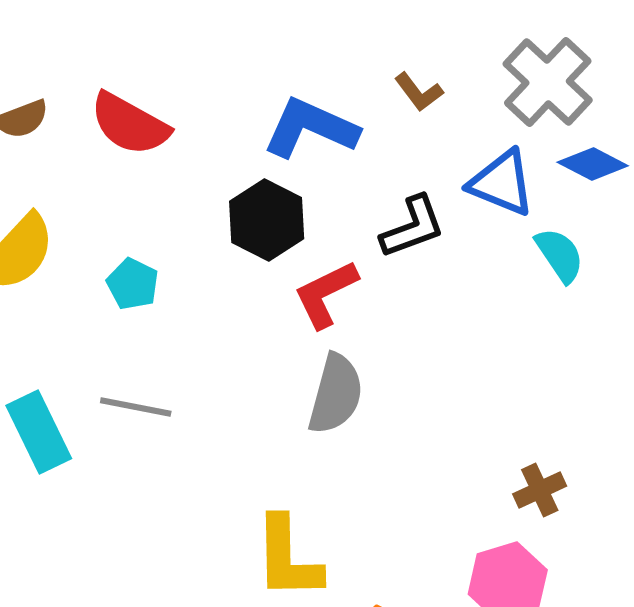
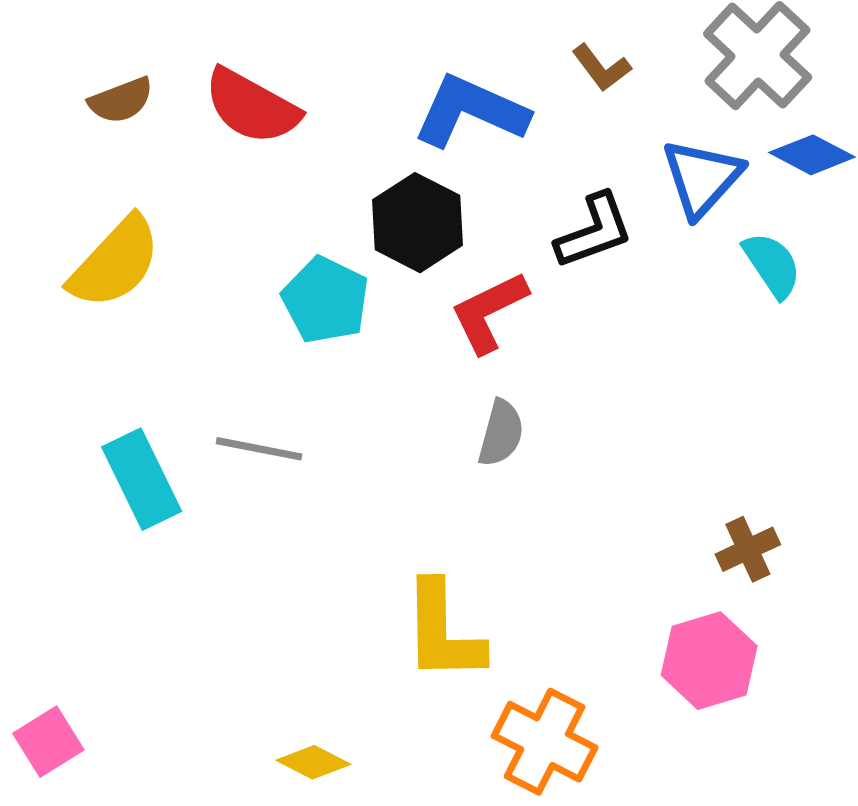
blue triangle: (502, 183) -> (702, 178), turned 50
cyan pentagon: (133, 284) -> (326, 300), moved, size x1.4
gray semicircle: (336, 394) -> (501, 433), size x0.7

